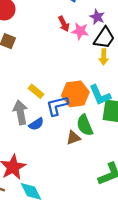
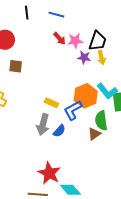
purple star: (97, 17) -> (84, 58), moved
gray arrow: (20, 112) -> (43, 125), turned -140
green semicircle: (85, 125) -> (101, 121), turned 30

